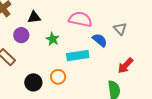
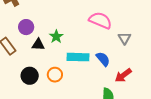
black triangle: (34, 17) -> (38, 45), moved
pink semicircle: (80, 19) -> (100, 20), moved
blue semicircle: (100, 40) -> (103, 59), moved

